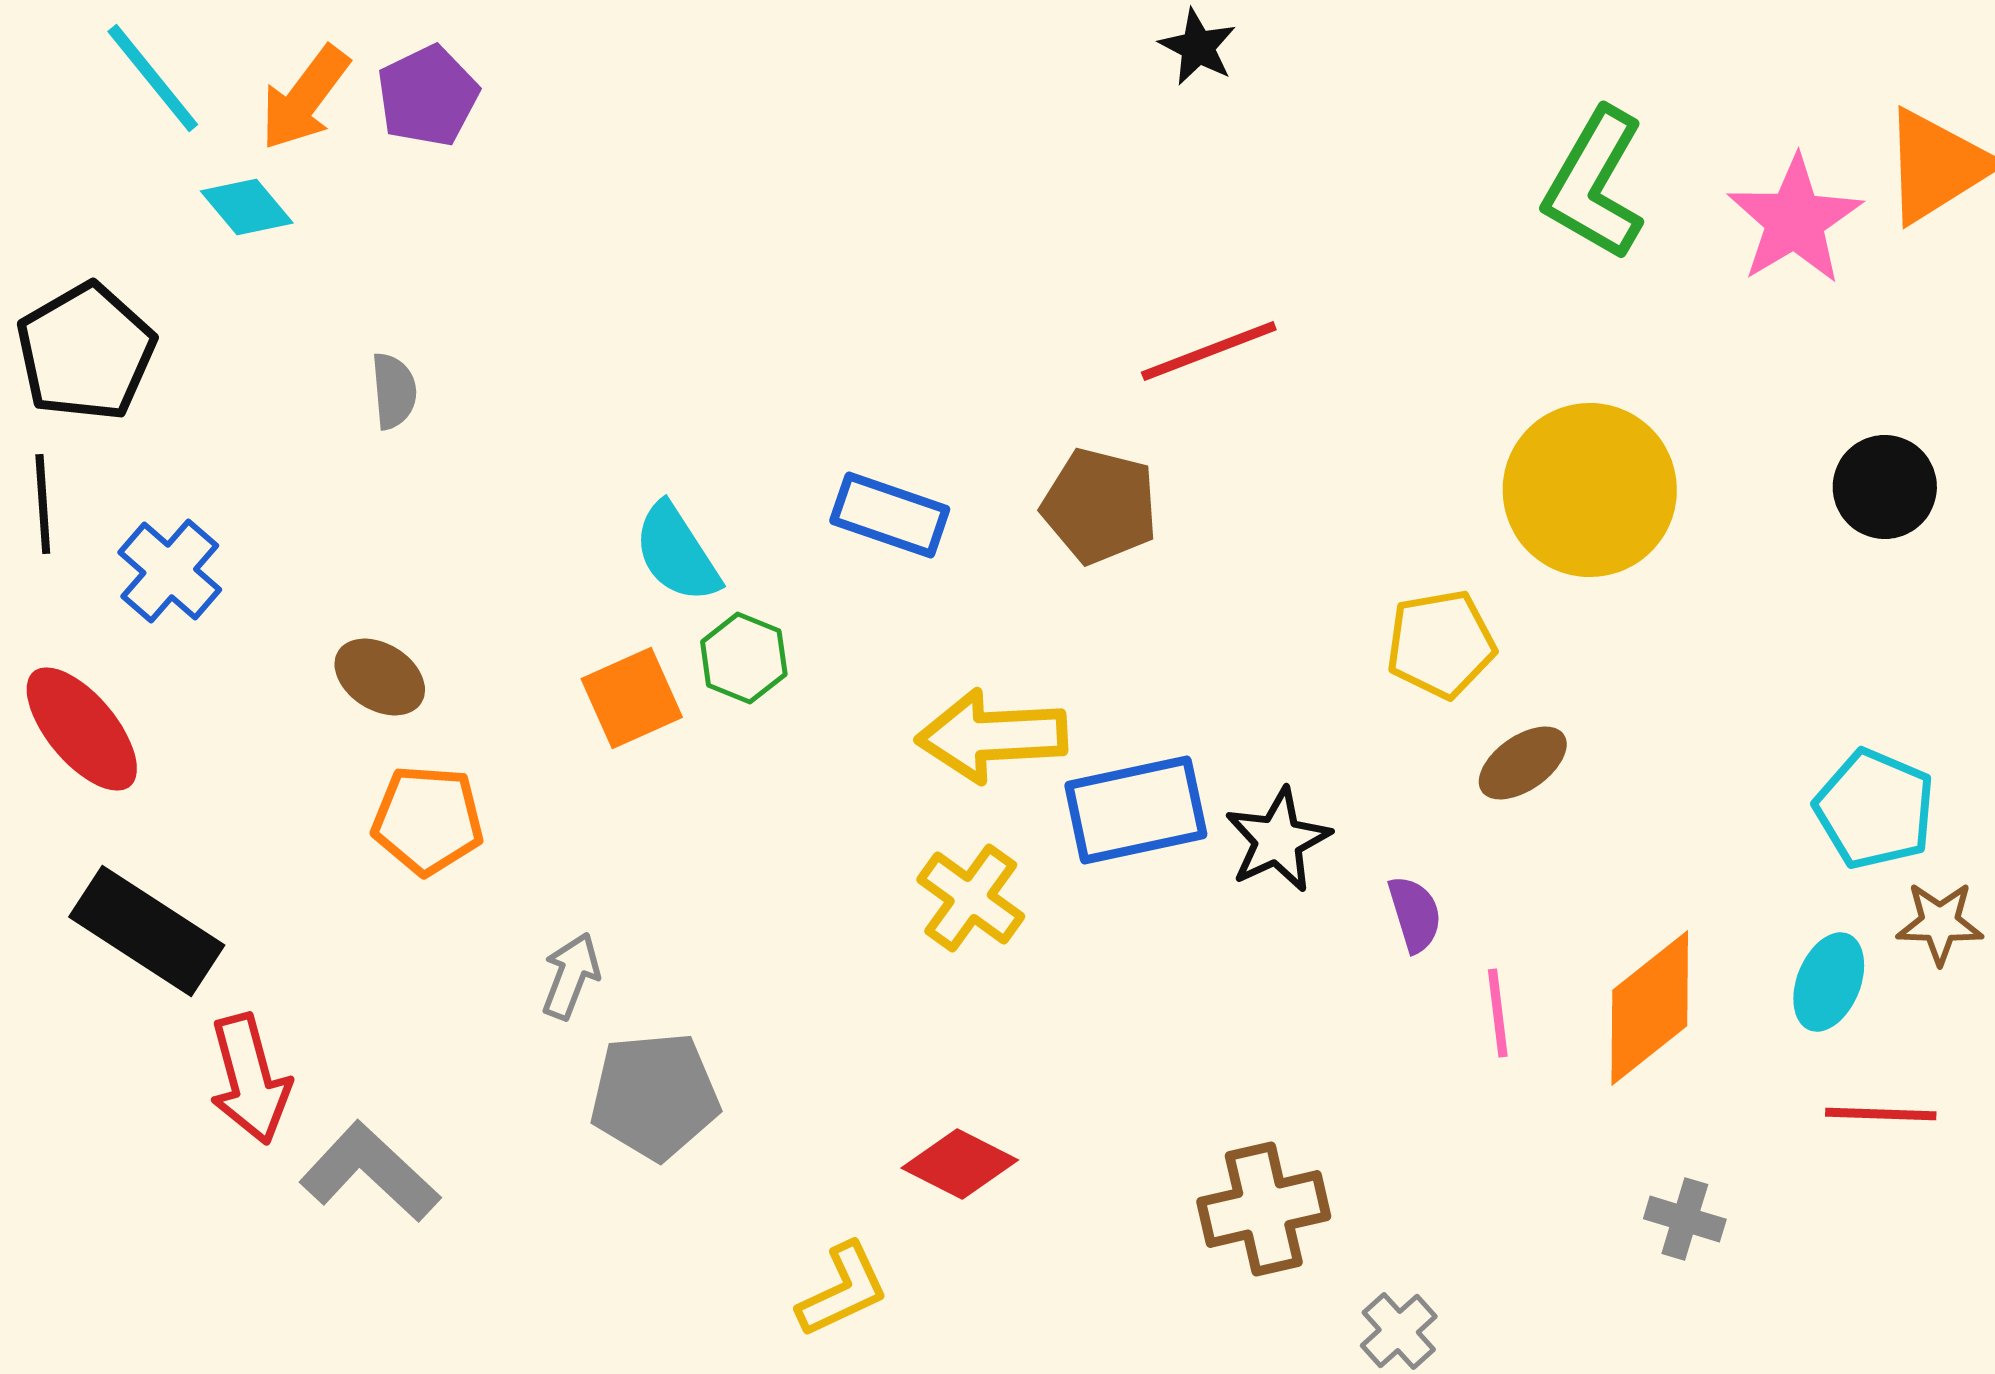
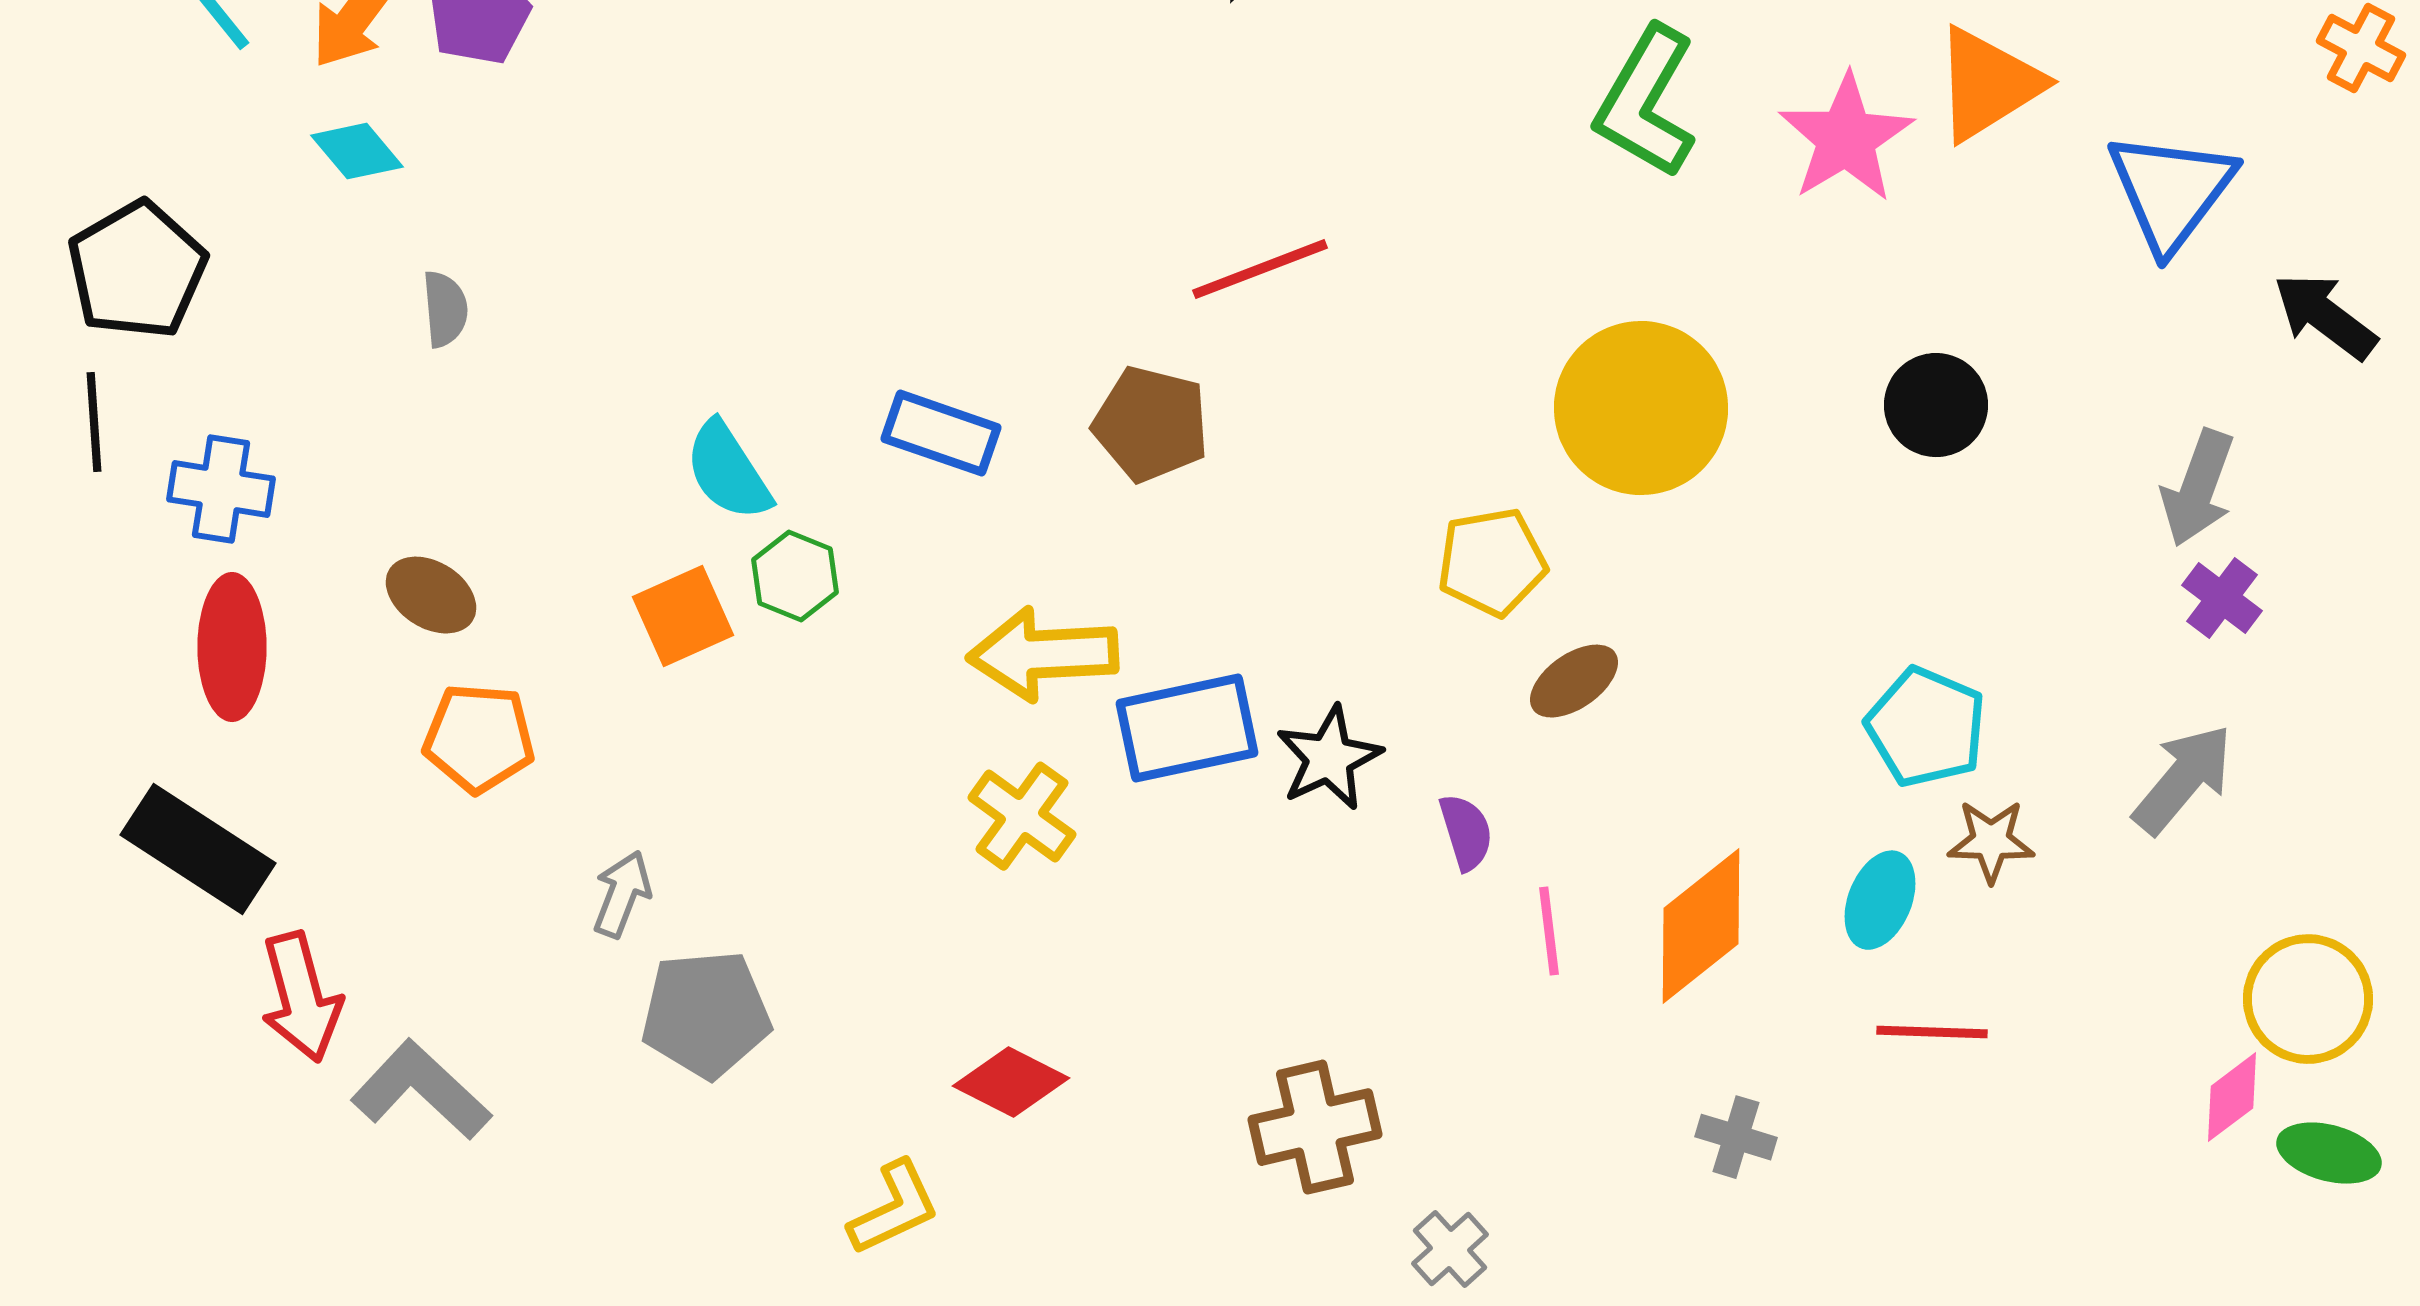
cyan diamond: (247, 207) -> (357, 151), moved
blue cross: (170, 571) -> (221, 489), turned -32
red ellipse: (82, 729) -> (232, 647), moved, turned 40

